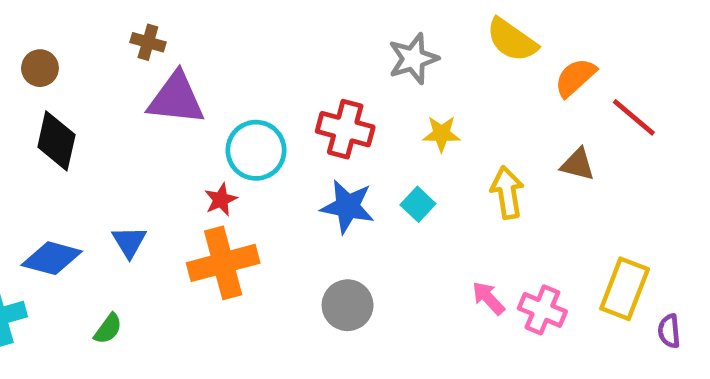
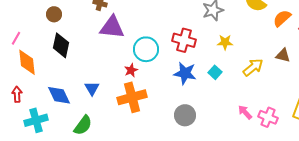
yellow arrow: (507, 193) -> (253, 67), turned 60
blue diamond: (52, 258) -> (59, 95), turned 50
green semicircle: (108, 329) -> (83, 125), size x1.5

